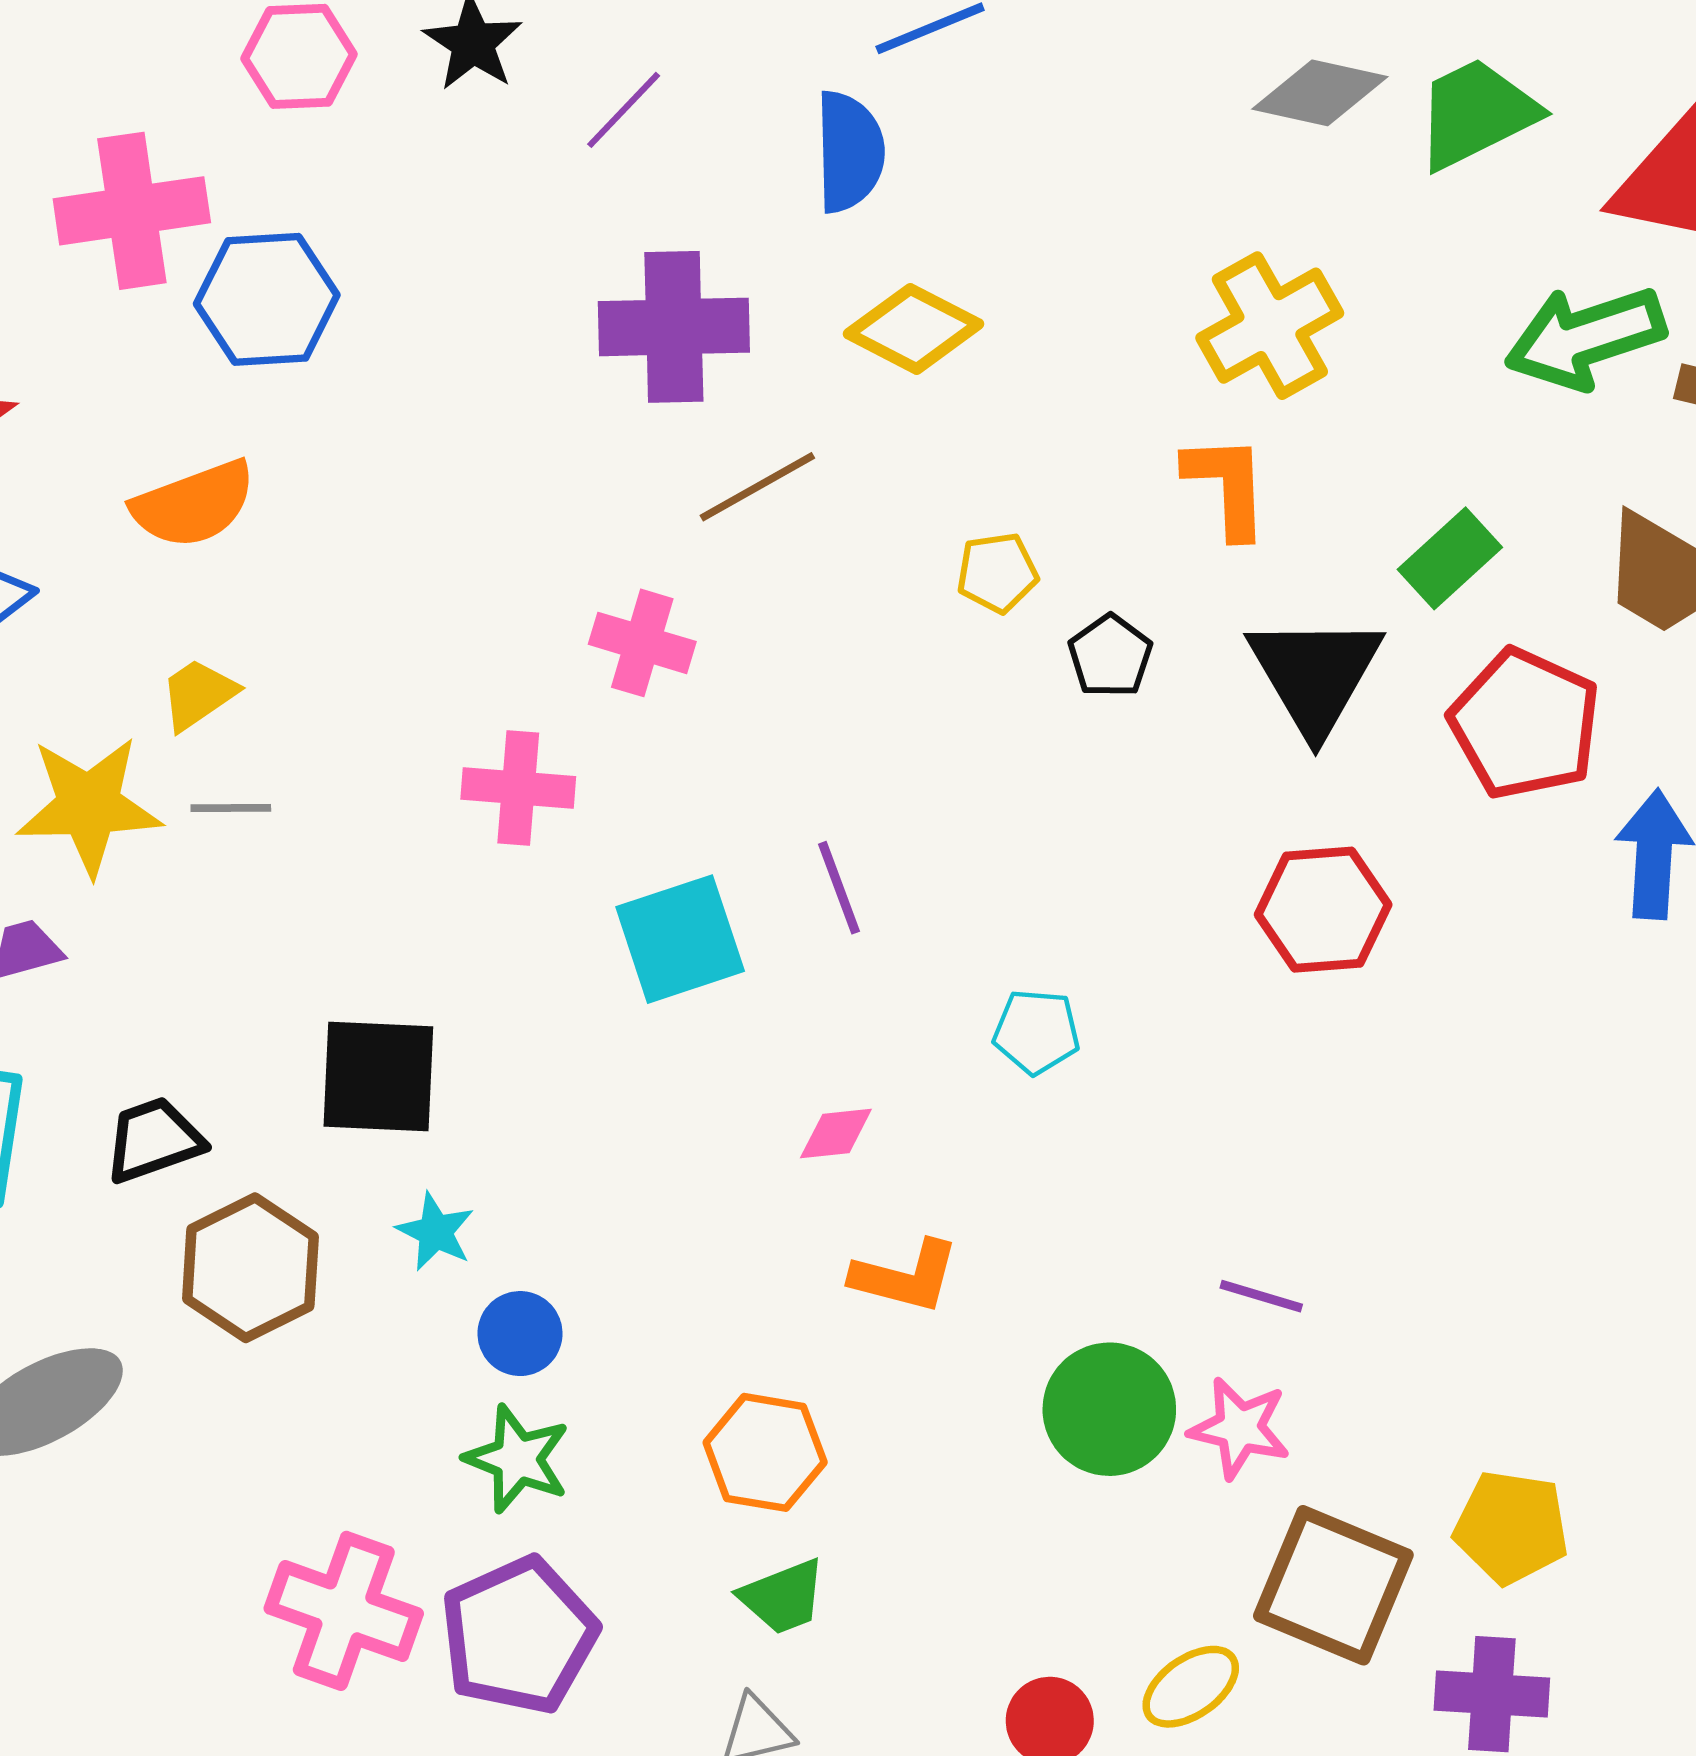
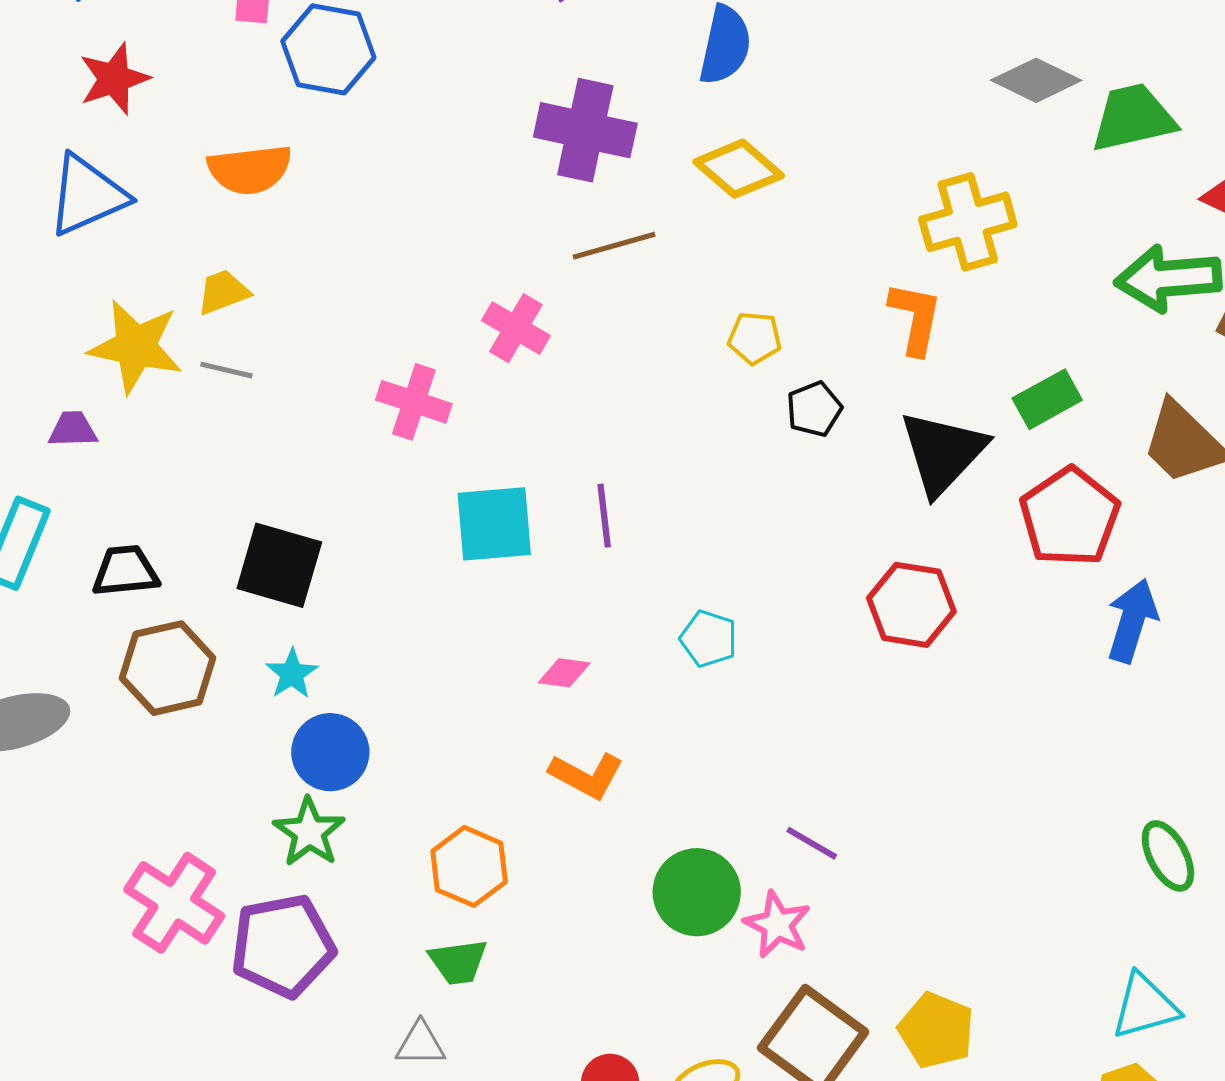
blue circle: (520, 1334) -> (330, 752), size x1.4

